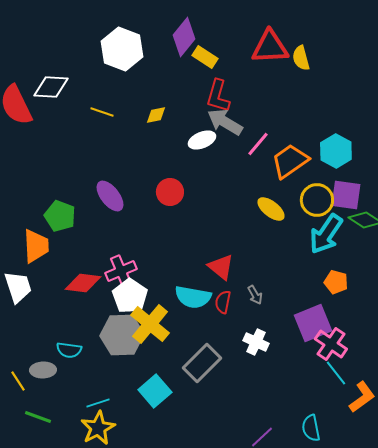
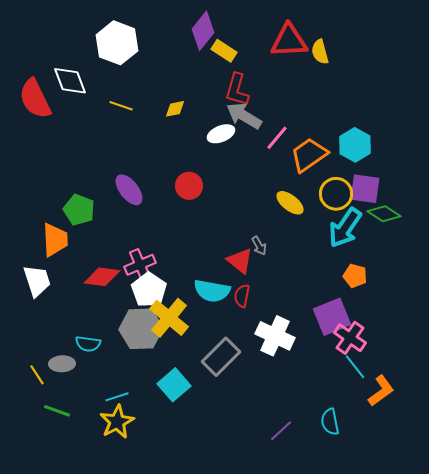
white hexagon: (122, 49) -> (117, 43), moved
white diamond: (51, 87) -> (70, 81), turned 66
gray arrow: (255, 295) -> (259, 246), moved
white cross: (256, 342) -> (275, 336), size x1.5

